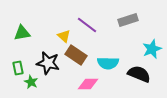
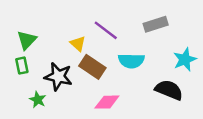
green triangle: (22, 33) -> (27, 40), turned -36
cyan semicircle: (108, 63) -> (131, 61), moved
green rectangle: (18, 68) -> (22, 66), moved

